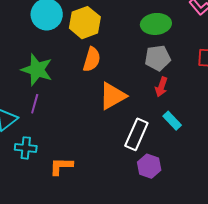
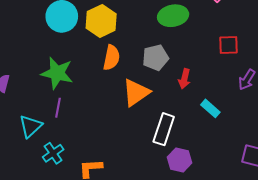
gray pentagon: (158, 58) -> (155, 58), moved
cyan rectangle: (172, 121) -> (210, 108), moved
cyan cross: (26, 148) -> (53, 153), turned -35

